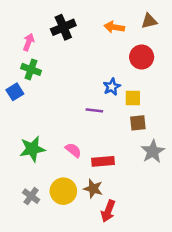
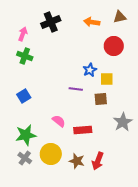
blue square: (15, 92) -> (24, 96), moved
brown square: (138, 123) -> (101, 99), moved
green star: (32, 149) -> (26, 135), moved
brown star: (93, 189) -> (77, 161), moved
red arrow: (108, 211) -> (98, 161), moved

